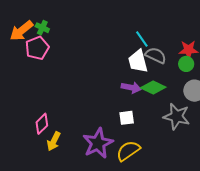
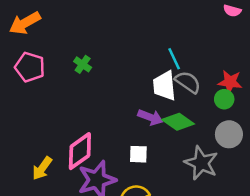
green cross: (42, 28) -> (83, 64), moved
pink pentagon: (37, 48) -> (30, 67), moved, turned 30
pink diamond: (42, 124) -> (80, 151), moved, size x1.4

